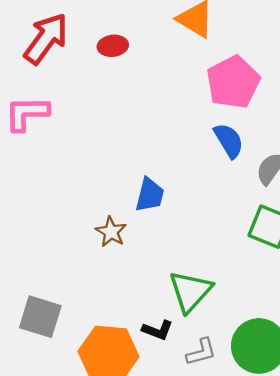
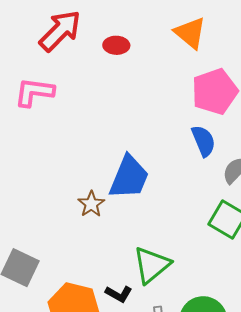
blue trapezoid: (150, 195) -> (129, 177), size x1.5

